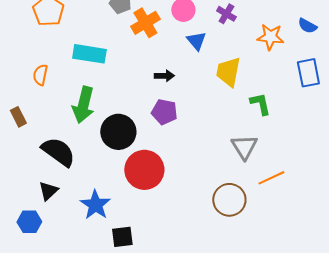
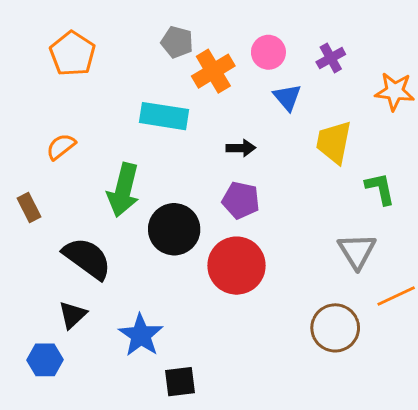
purple cross: (226, 14) -> (331, 58), turned 30
cyan rectangle: (89, 54) -> (164, 116), moved
orange semicircle: (40, 75) -> (61, 147), turned 40
red circle: (144, 170) -> (237, 266), moved

